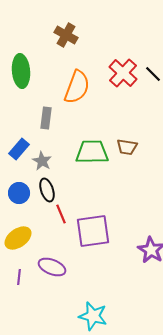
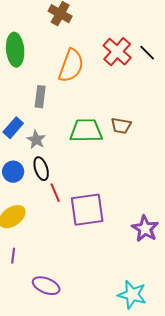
purple ellipse: (52, 267) -> (46, 286), moved
cyan star: (93, 316) -> (132, 295), moved

